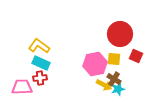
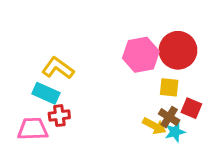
red square: (136, 56) -> (191, 108), moved
cyan rectangle: (41, 63) -> (46, 93), moved
pink hexagon: (95, 64) -> (141, 55), moved

